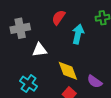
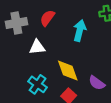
red semicircle: (59, 17) -> (47, 18), moved
cyan cross: (29, 84) -> (38, 84), moved

